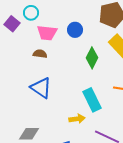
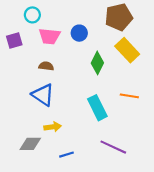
purple square: (12, 24) -> (14, 41), moved, turned 35
brown semicircle: (40, 54) -> (46, 66), moved
yellow arrow: (77, 119) -> (53, 127), moved

